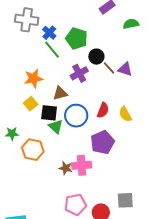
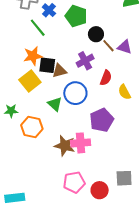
green line: (52, 50) -> (38, 28), moved
purple cross: (79, 73) -> (85, 61), moved
yellow square: (31, 104) -> (30, 81), size x1.5
red semicircle: (103, 110) -> (106, 78), moved
black square: (49, 113) -> (47, 65), moved
brown star: (66, 168) -> (65, 146), size x1.5

